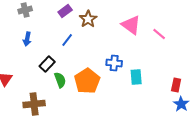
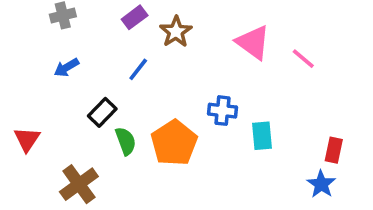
blue arrow: (27, 39) -> (66, 68), turned 48
brown cross: (34, 104) -> (79, 184), turned -30
blue star: (181, 104) -> (321, 184), moved

